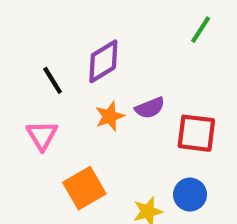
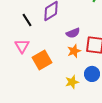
orange star: (110, 116) -> (74, 51), moved
orange square: (84, 188) -> (42, 60), moved

